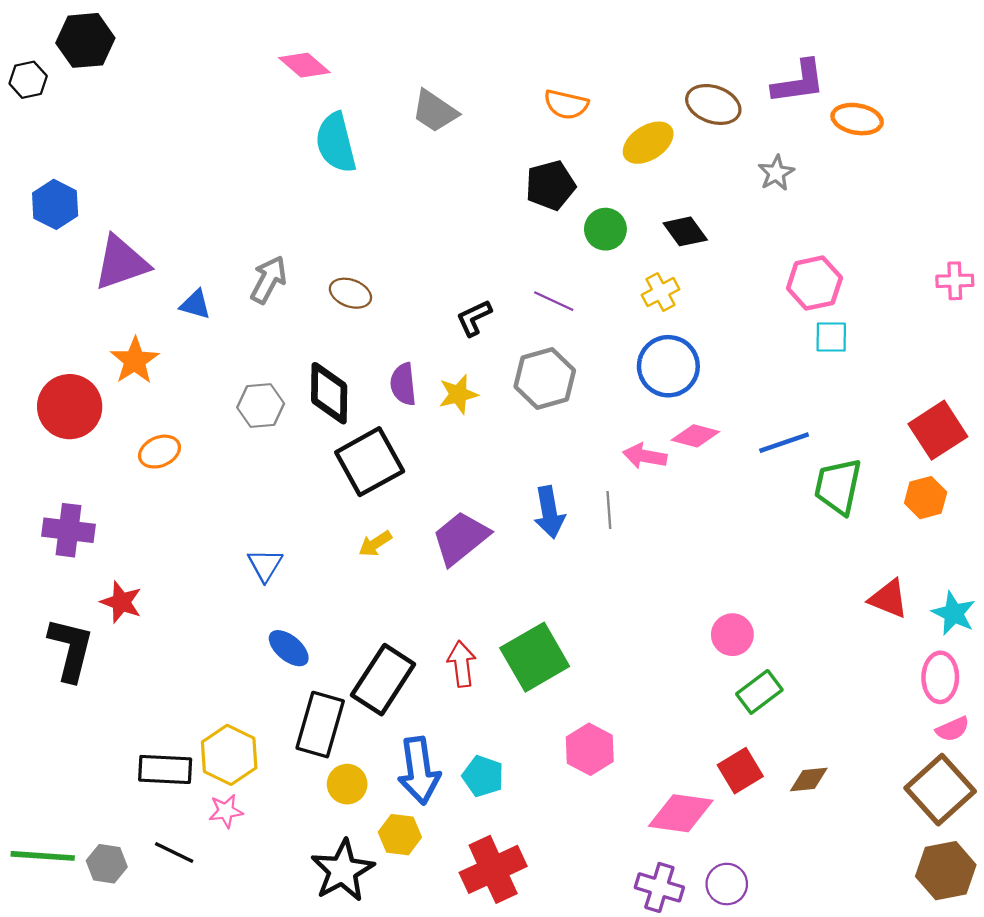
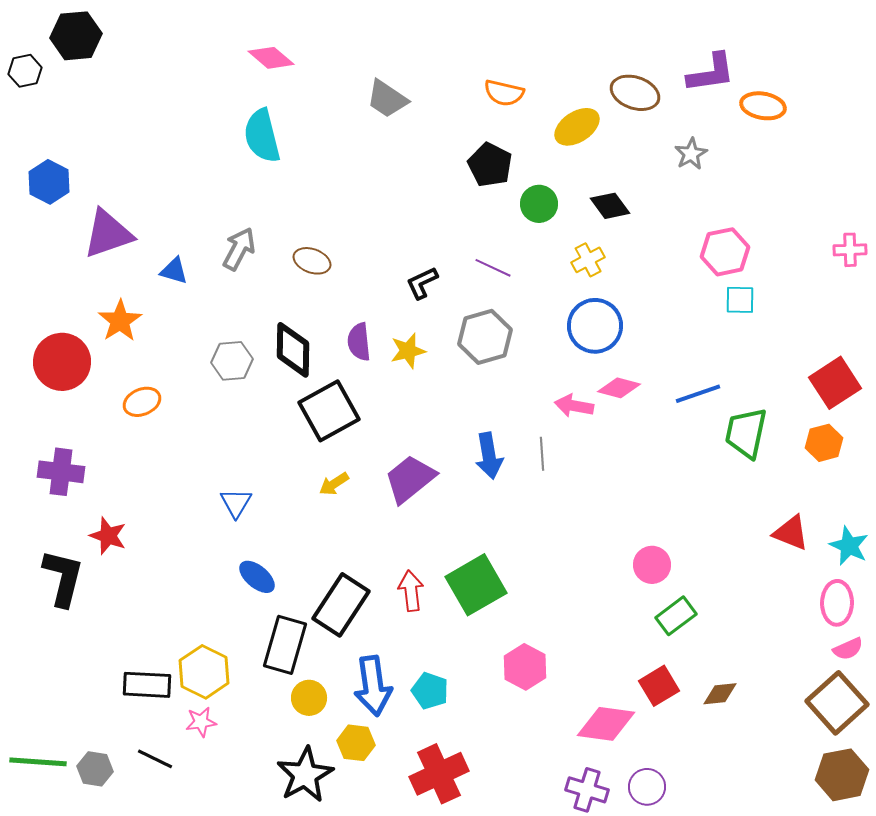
cyan semicircle: (336, 143) -> (262, 136), moved
black pentagon: (550, 185) -> (490, 165), turned -30

